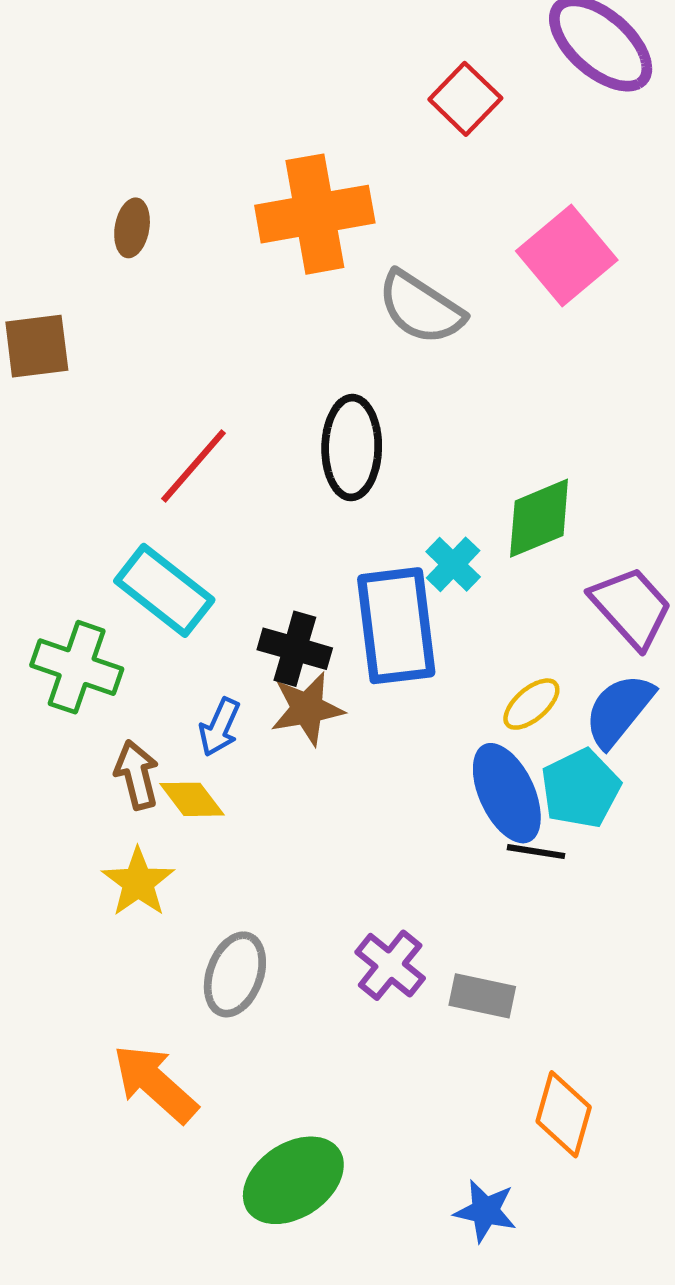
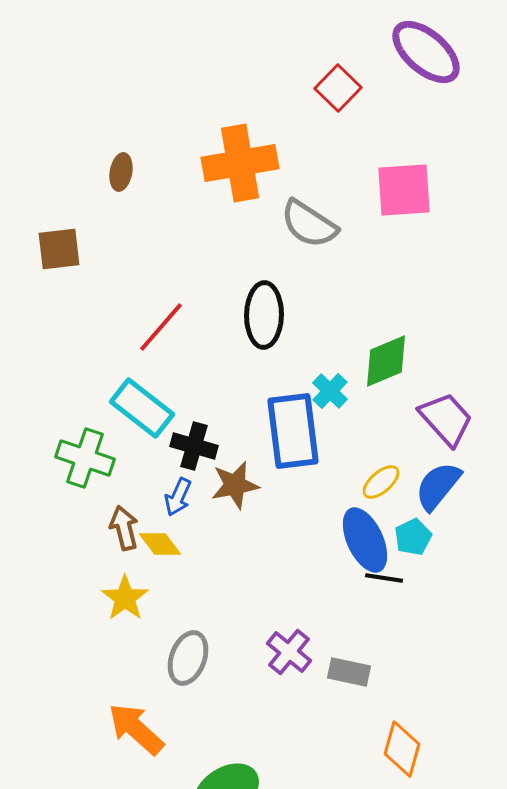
pink square: (567, 256) -> (404, 190), turned 36
black cross: (295, 649) -> (194, 446), moved
cyan pentagon: (581, 789) -> (413, 537), size x0.7

